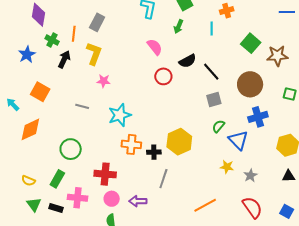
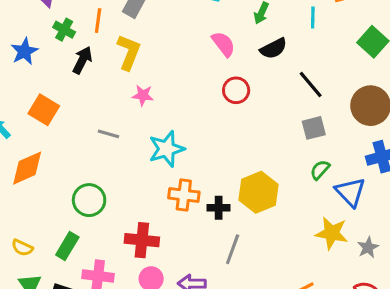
black semicircle: (188, 61) -> (273, 48), moved
yellow star: (227, 167) -> (332, 233), size x1.5

